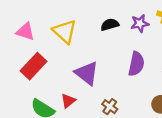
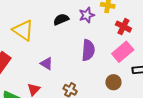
purple triangle: (87, 73) -> (47, 64), size x0.6

